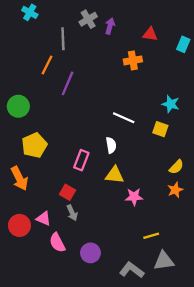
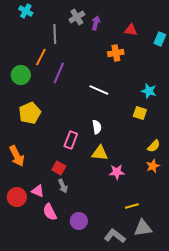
green circle: (18, 106) -> (21, 75), moved
white line: (124, 118) -> (99, 90), moved
yellow pentagon: (34, 145) -> (30, 113), moved

